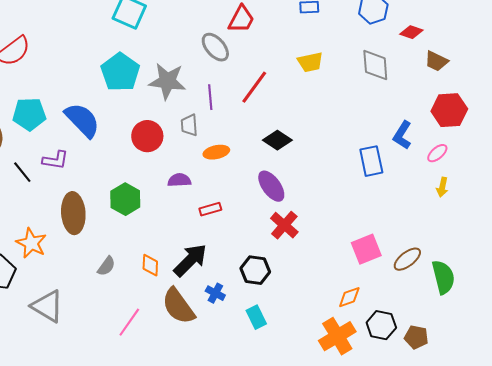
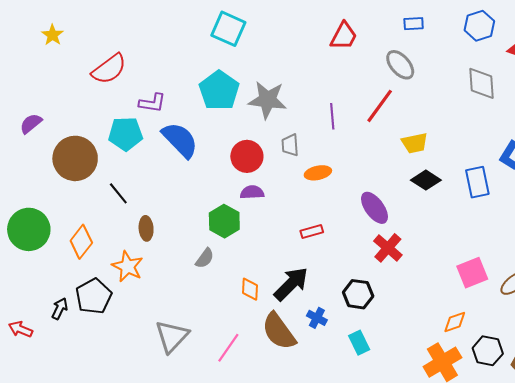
gray ellipse: (215, 47) -> (400, 65), moved
yellow trapezoid: (310, 62) -> (415, 143), moved
red line: (254, 87) -> (380, 106), moved
purple line: (210, 97) -> (332, 116), moved
black diamond: (277, 140) -> (426, 180), moved
purple L-shape: (55, 160) -> (152, 103), moved
purple semicircle: (179, 180) -> (252, 192), moved
brown ellipse: (73, 213) -> (146, 228), moved, size x0.6
gray semicircle: (106, 266) -> (205, 258), moved
gray triangle: (47, 306) -> (172, 336), moved, turned 42

